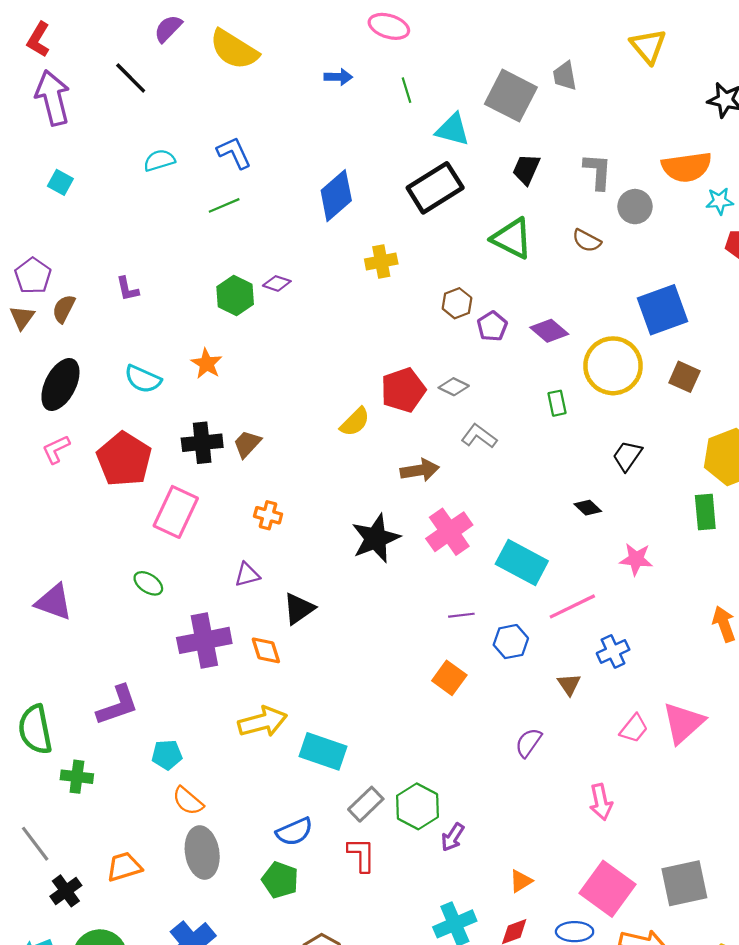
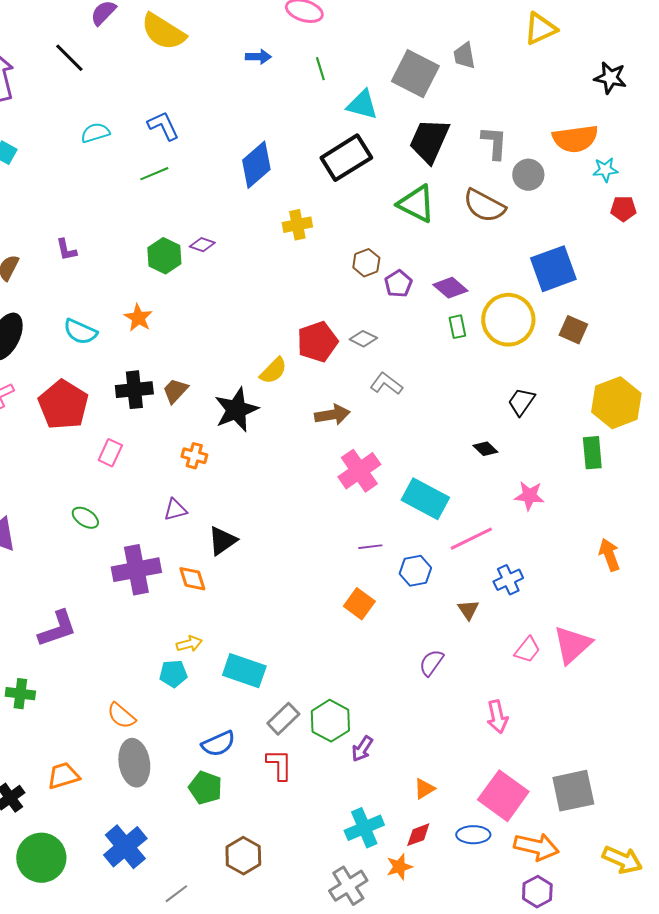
yellow triangle: (648, 46) -> (540, 29), turned 45
black trapezoid: (526, 169) -> (429, 141), size x1.6
brown semicircle: (587, 241) -> (484, 206), size x1.6
green rectangle: (557, 403) -> (457, 327), moved
pink rectangle: (176, 512) -> (110, 453), size x0.6
black star: (376, 538) -> (236, 410), moved
yellow arrow: (263, 722) -> (189, 644), size x0.6
cyan pentagon: (167, 755) -> (173, 674), moved

